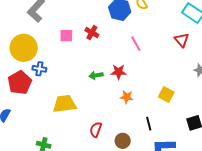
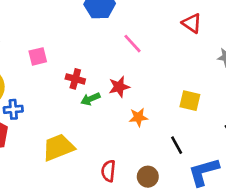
red cross: (92, 33) -> (75, 79), moved

